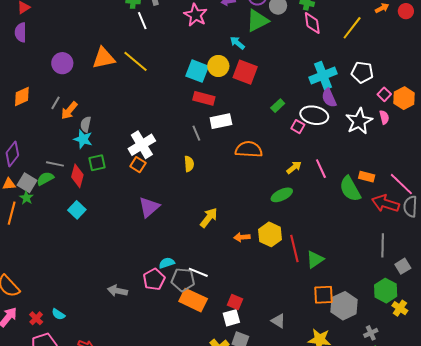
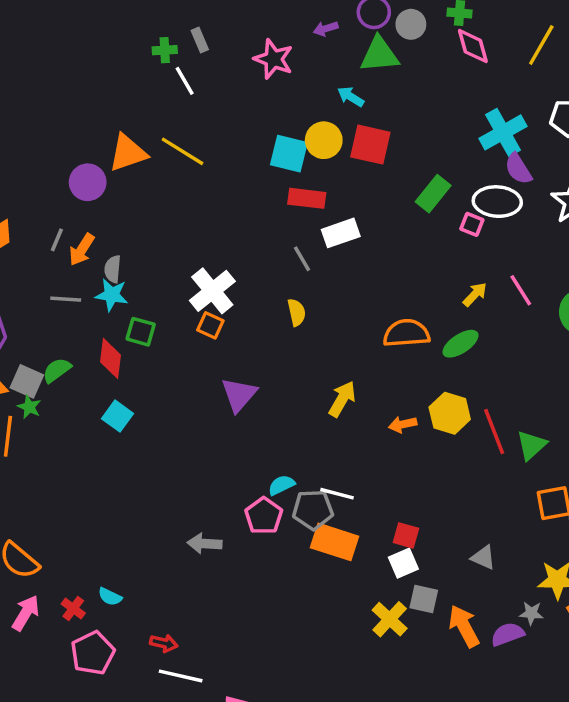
green triangle: (257, 21) -> (379, 55), turned 30
purple circle: (62, 63) -> (88, 182), moved
green rectangle: (278, 106) -> (433, 194), size x1.5
orange semicircle: (249, 149) -> (406, 333), moved
green square: (97, 163) -> (141, 332), turned 36
gray line: (55, 164) -> (66, 299), moved

